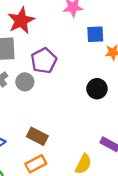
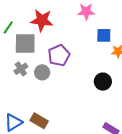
red star: (21, 21) -> (42, 20), turned 30
brown rectangle: (37, 136) -> (39, 121), moved

